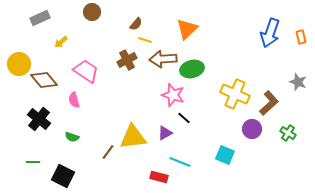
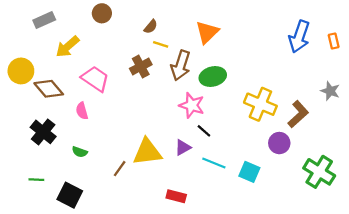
yellow arrow: (61, 42) -> (68, 47), size x1.6
brown arrow: (163, 59) -> (181, 65), turned -68
green cross: (288, 133) -> (319, 172), moved, size x1.8
cyan line: (180, 162) -> (214, 163), moved

